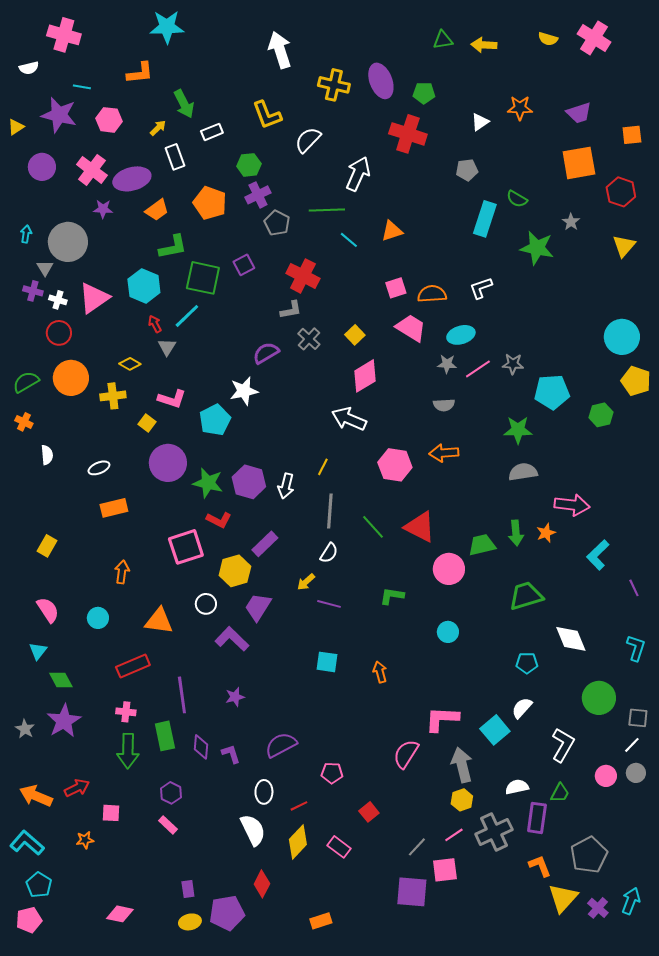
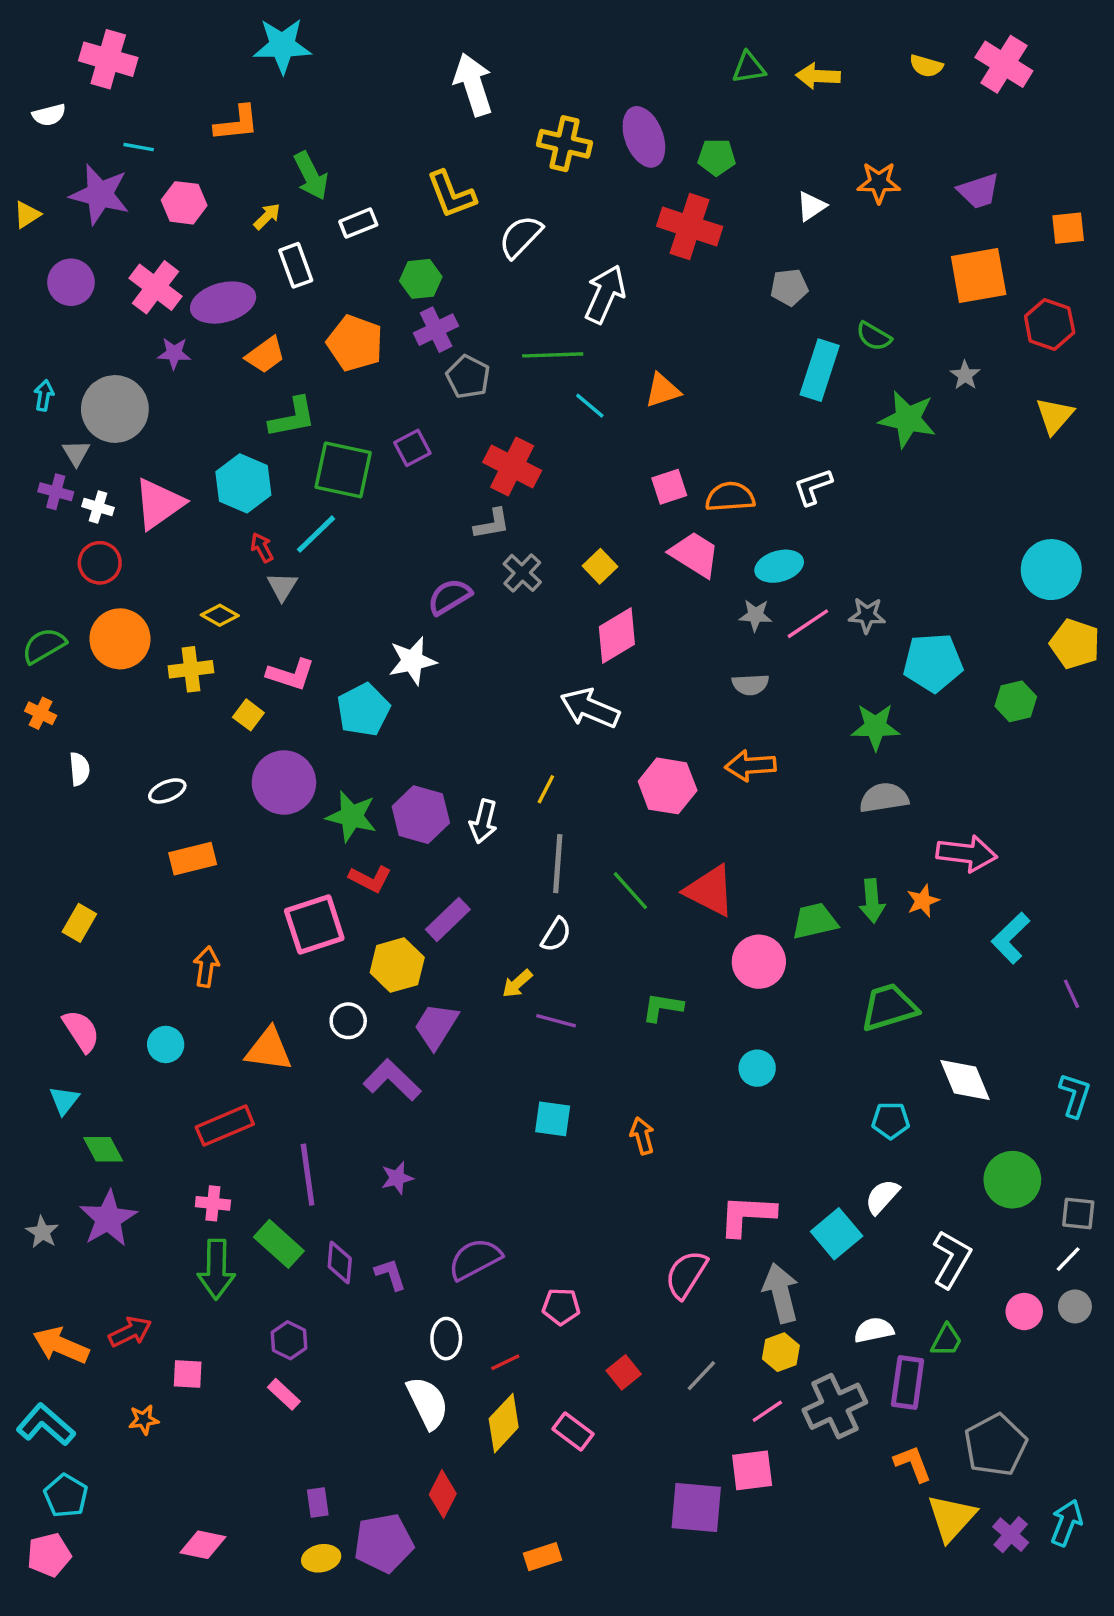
green rectangle: (165, 736) -> (279, 1244), turned -36
gray line: (417, 847) -> (701, 1376), moved

